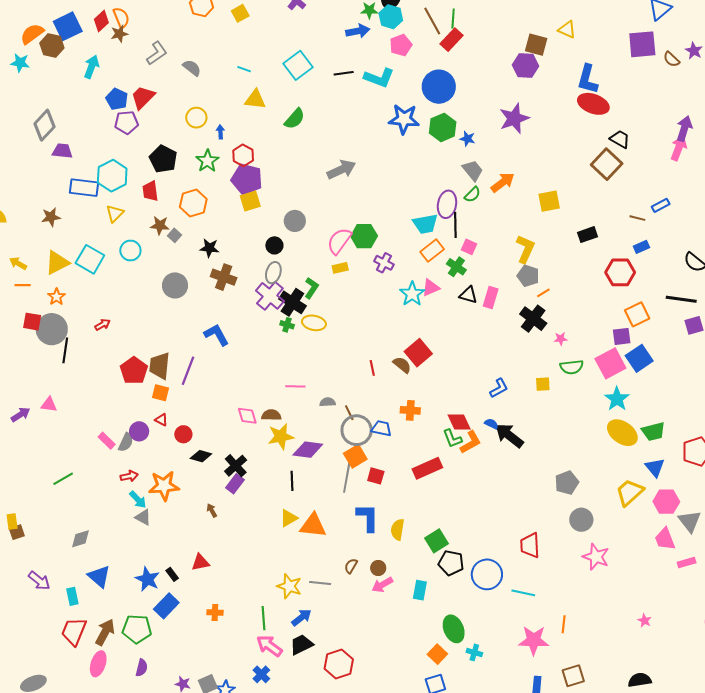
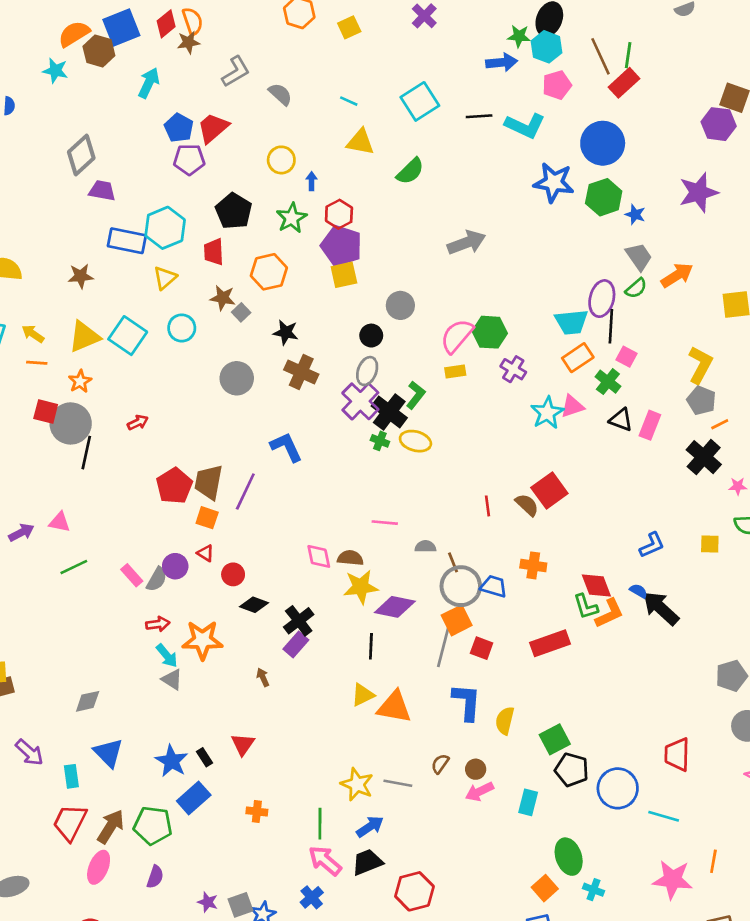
green line: (63, 479) -> (74, 567), moved
red triangle: (200, 562) -> (243, 744), turned -48

